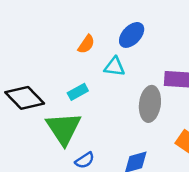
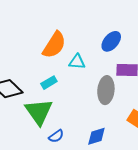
blue ellipse: (132, 35) -> (111, 41), moved
orange semicircle: (86, 44) -> (54, 45), size x1.8

